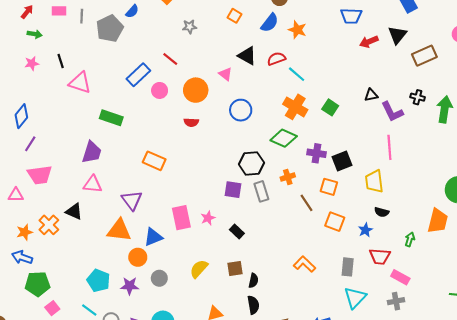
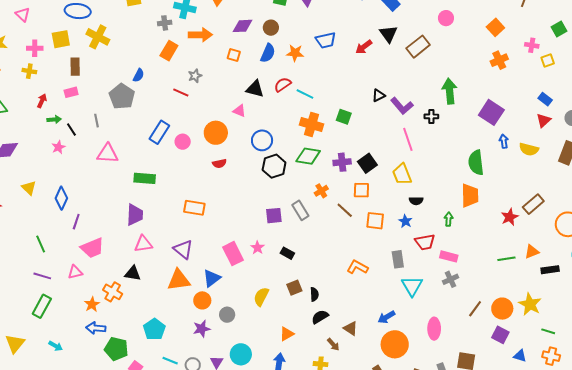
gray line: (82, 16) -> (97, 121), moved
blue trapezoid: (351, 16) -> (326, 40), moved
red line: (170, 59) -> (181, 93), moved
black line: (61, 61) -> (71, 130), moved
black cross: (418, 97) -> (431, 116), moved
black hexagon: (251, 164) -> (274, 166), moved
cyan pentagon: (99, 281) -> (154, 329), moved, turned 30
green pentagon: (38, 284) -> (116, 349), turned 30
black semicircle: (253, 305) -> (320, 317), turned -96

